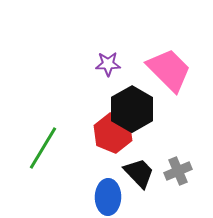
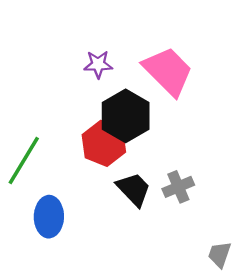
blue ellipse: (108, 197) -> (49, 217), moved

